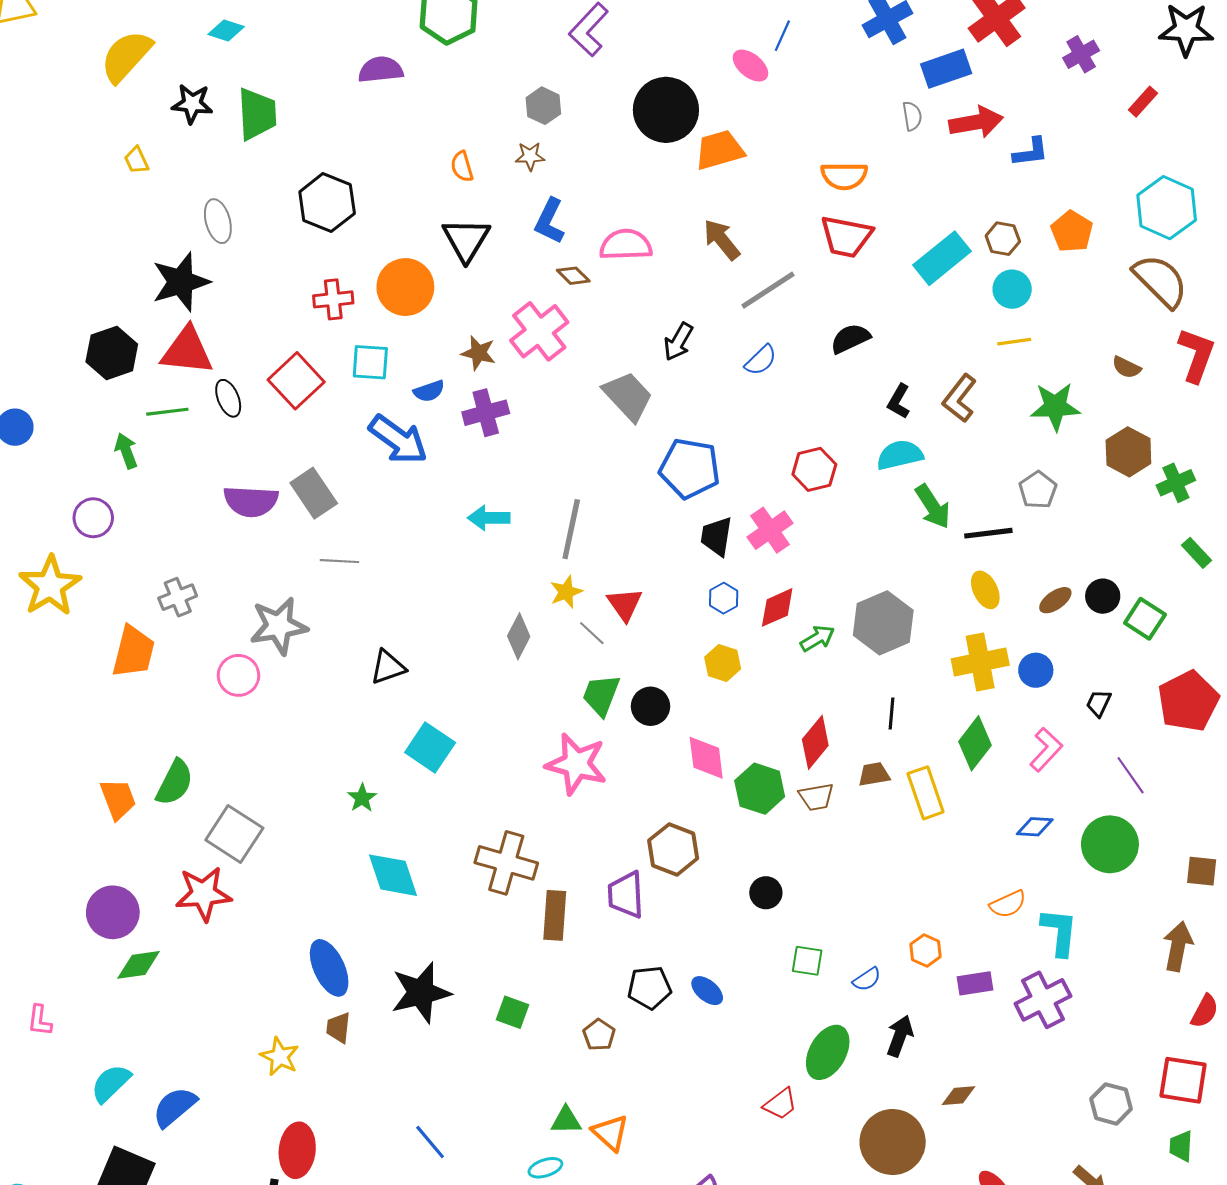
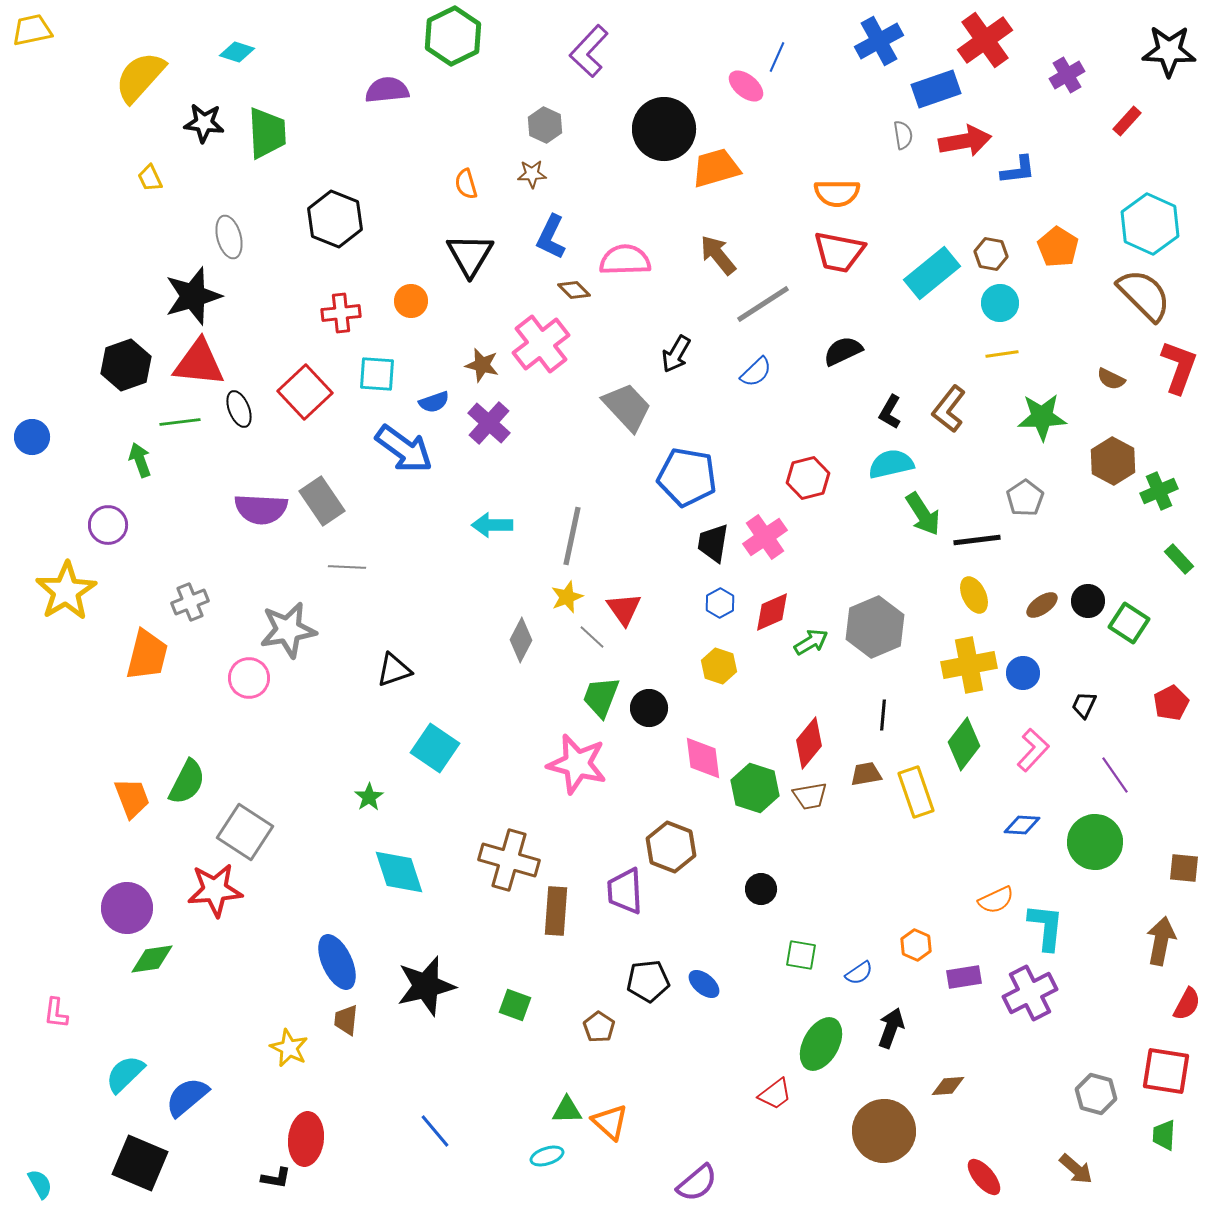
orange circle: (405, 287) -> (411, 301), size x0.6
purple cross: (486, 413) -> (489, 423), turned -33
red pentagon: (1188, 701) -> (1171, 703), size x0.6

